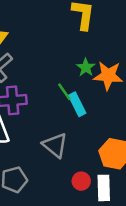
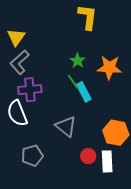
green star: (86, 67) -> (78, 61), moved

